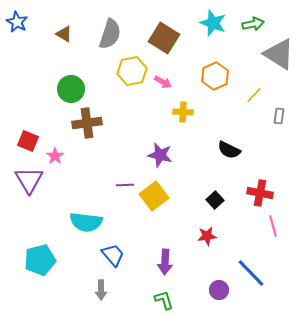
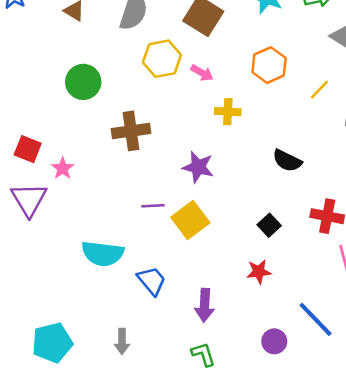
brown cross: (87, 123) -> (131, 131), moved
blue trapezoid: (113, 255) -> (152, 281), moved
cyan pentagon: (40, 260) -> (52, 343), moved

